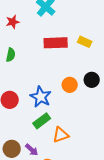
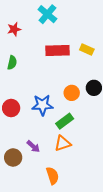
blue star: (41, 97) -> (42, 105), turned -30
green rectangle: (42, 121) -> (65, 121), moved
purple arrow: (32, 150) -> (33, 146), moved

